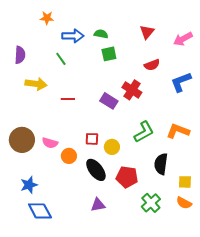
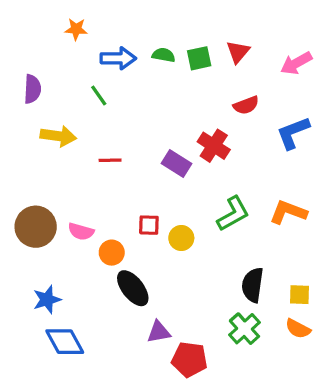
green square: (109, 54) -> (199, 58), moved
black semicircle: (161, 164) -> (253, 285), moved
black ellipse: (96, 170) -> (133, 288), moved
red pentagon: (127, 177) -> (189, 359), moved

